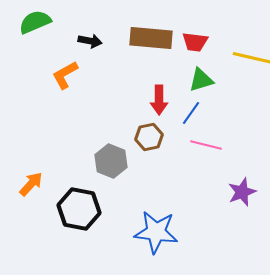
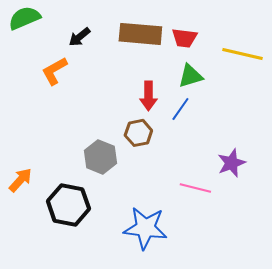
black arrow: (90, 41) -> (79, 37), turned 130
pink line: (206, 145) -> (195, 188), moved
purple star: (242, 192) -> (231, 163), moved

